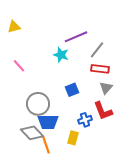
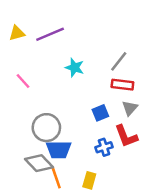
purple line: (76, 37) -> (50, 34), moved
blue square: (72, 90) -> (100, 113), moved
yellow rectangle: (73, 138) -> (89, 180), moved

